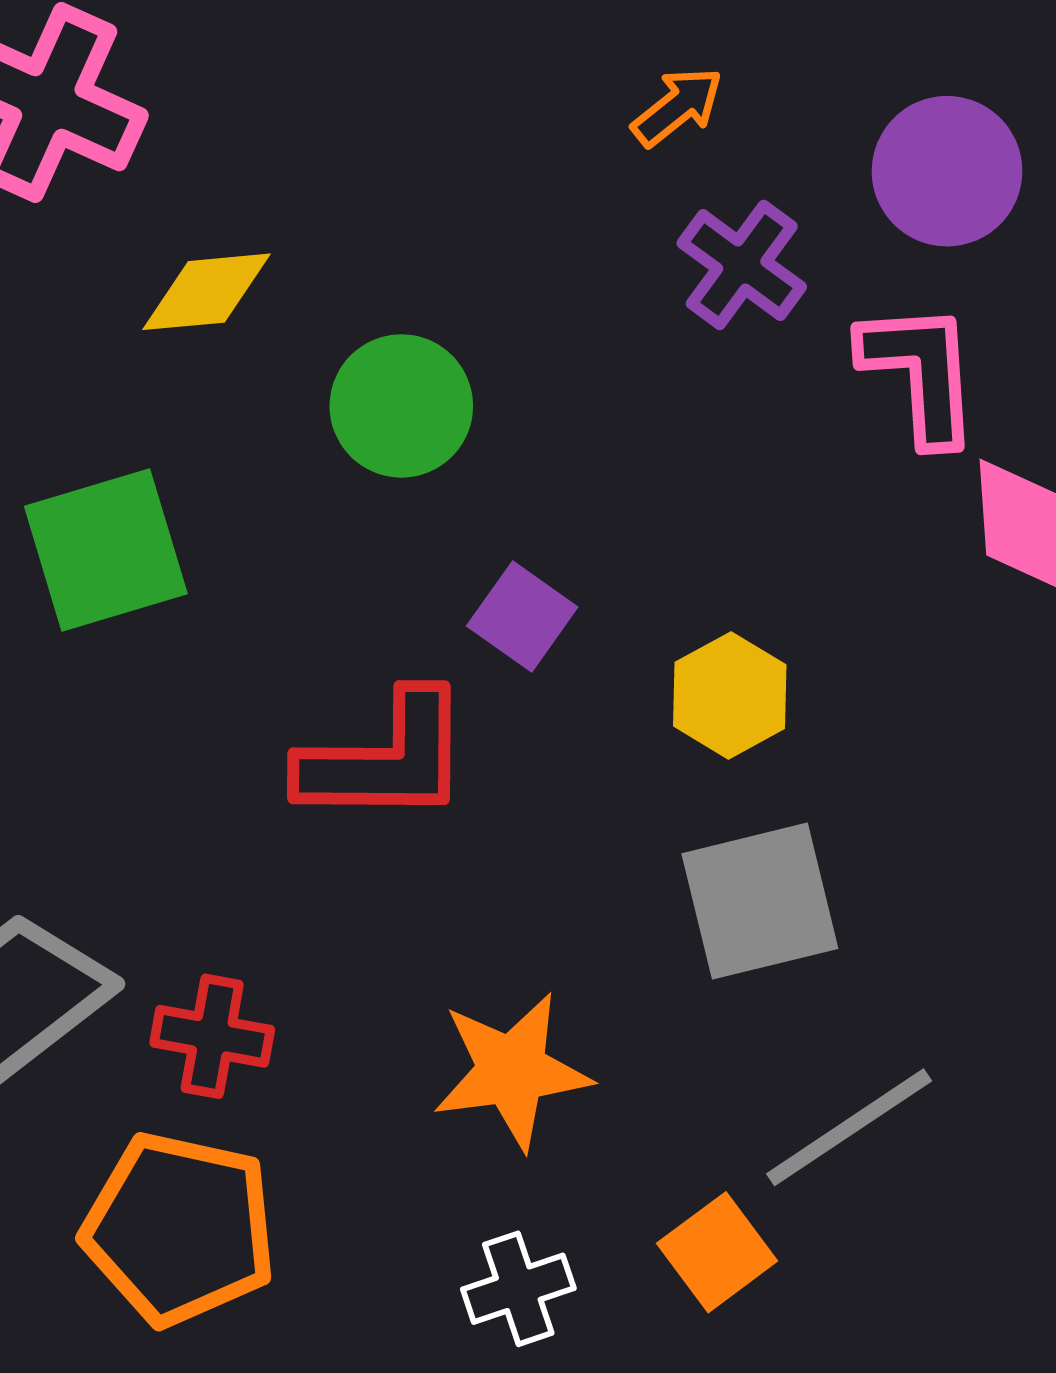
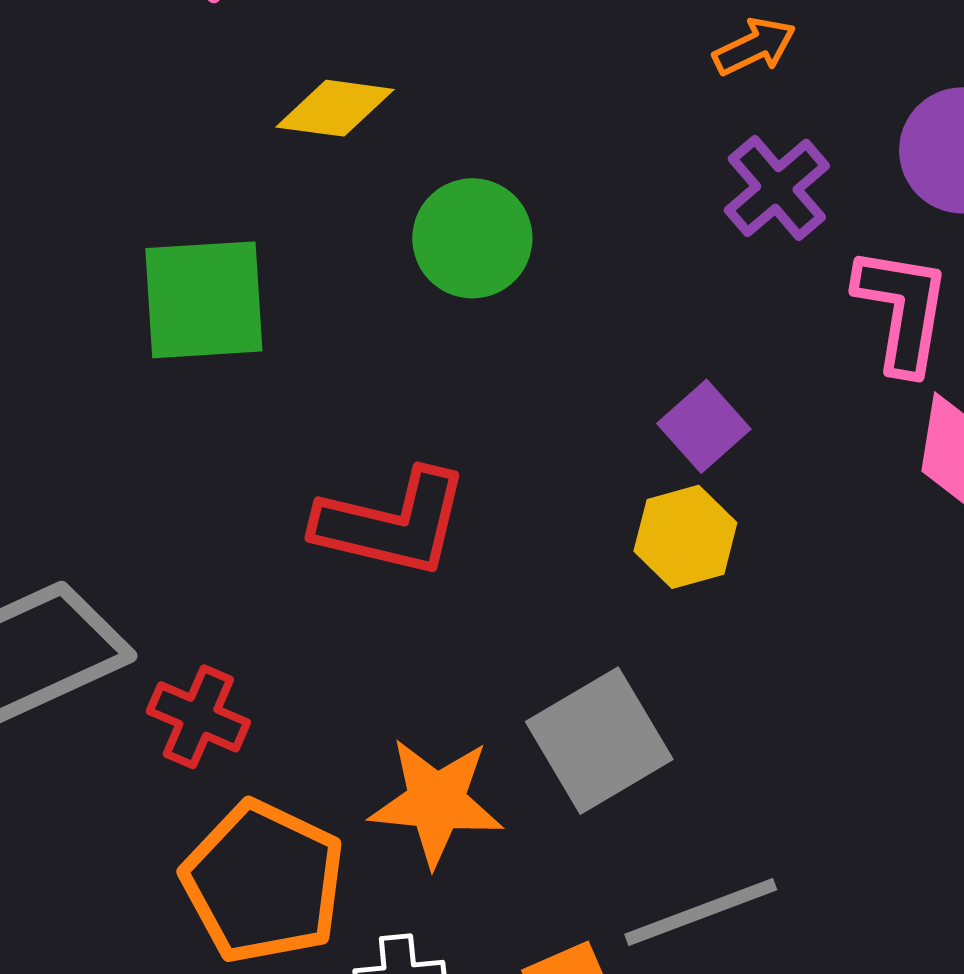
purple square: (522, 616) -> (704, 426), moved
gray square: (760, 901) -> (599, 741), moved, turned -30
orange pentagon: (180, 1229) -> (263, 882), moved

